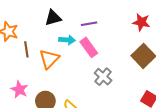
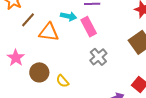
brown line: (26, 49) -> (28, 20), turned 42
orange triangle: (49, 59) -> (49, 32), turned 45

